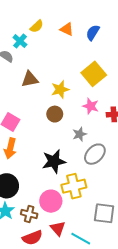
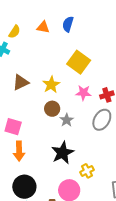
gray star: (80, 134) -> (67, 120), moved
gray ellipse: (95, 154) -> (102, 120), moved
yellow cross: (74, 186) -> (87, 171), size x0.6

